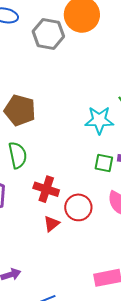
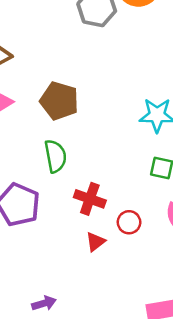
red circle: (78, 207) -> (129, 222), size x0.7

